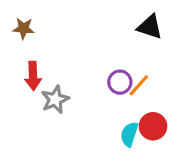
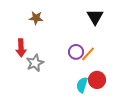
black triangle: (150, 27) -> (95, 17), turned 42
brown star: (24, 28) -> (36, 18), moved

